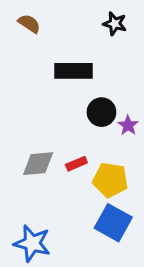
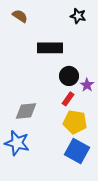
red rectangle: (76, 164) -> (68, 99), moved, turned -32
blue star: (32, 243) -> (17, 143), moved

